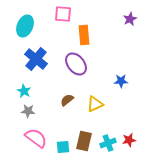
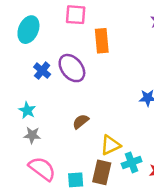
blue cross: (36, 59) -> (42, 71), size x0.6
purple ellipse: (76, 64) -> (72, 68), moved
yellow triangle: (95, 104) -> (110, 145), moved
cyan cross: (108, 143) -> (132, 162), moved

